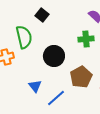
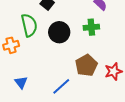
black circle: (54, 56) -> (59, 32), moved
blue triangle: (35, 86) -> (21, 82), moved

